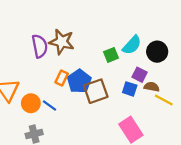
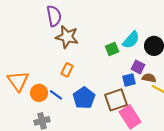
purple semicircle: (40, 46) -> (54, 16), moved
blue pentagon: (79, 81) -> (84, 98), moved
blue square: (130, 89) -> (129, 80), turned -32
brown square: (96, 91) -> (116, 100), moved

